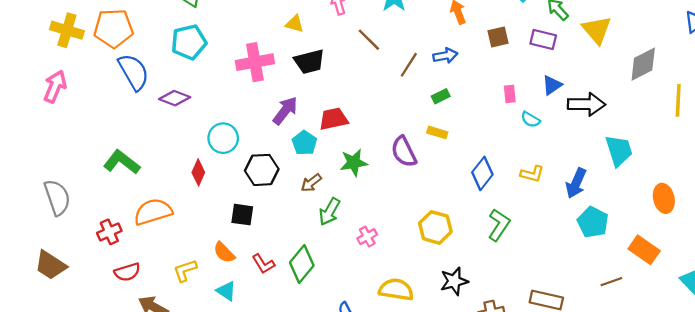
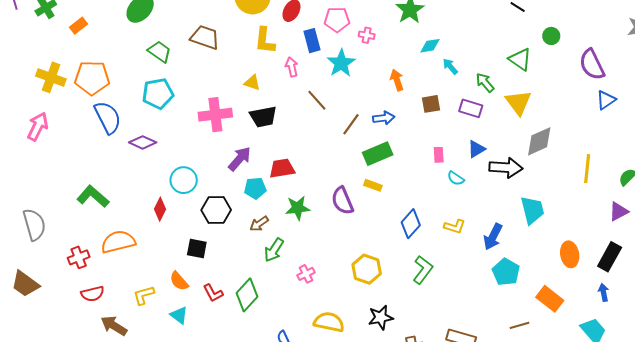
gray diamond: (643, 64) -> (539, 141), moved
green rectangle: (441, 96) -> (378, 154), size x1.8
cyan pentagon: (305, 143) -> (255, 188), turned 30

